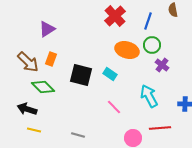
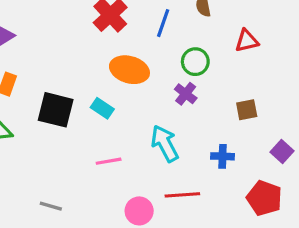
green circle: (152, 45) -> (195, 62), moved
pink line: (114, 107) -> (109, 161), turned -56

